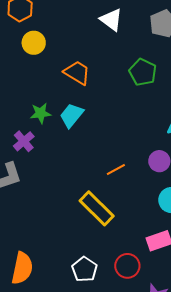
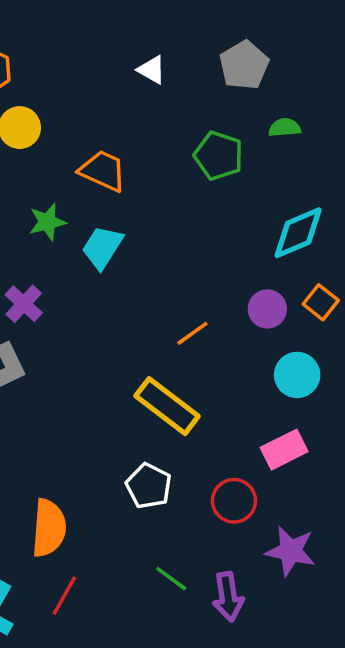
white triangle: (111, 20) -> (152, 70), size x0.7
green star: (41, 113) -> (47, 222), moved
white pentagon: (85, 269) -> (149, 486), moved

